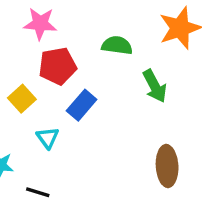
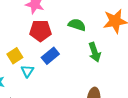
yellow square: (22, 99) -> (15, 56), moved

